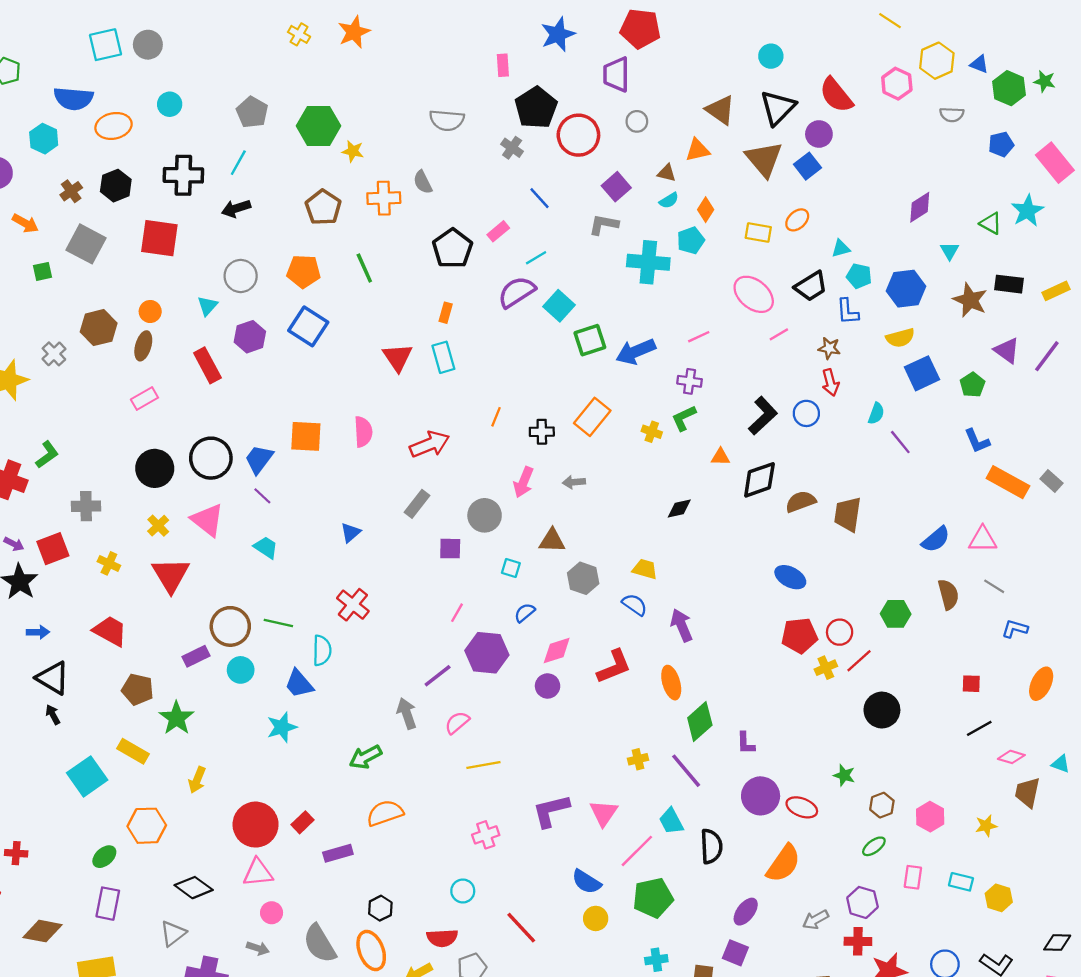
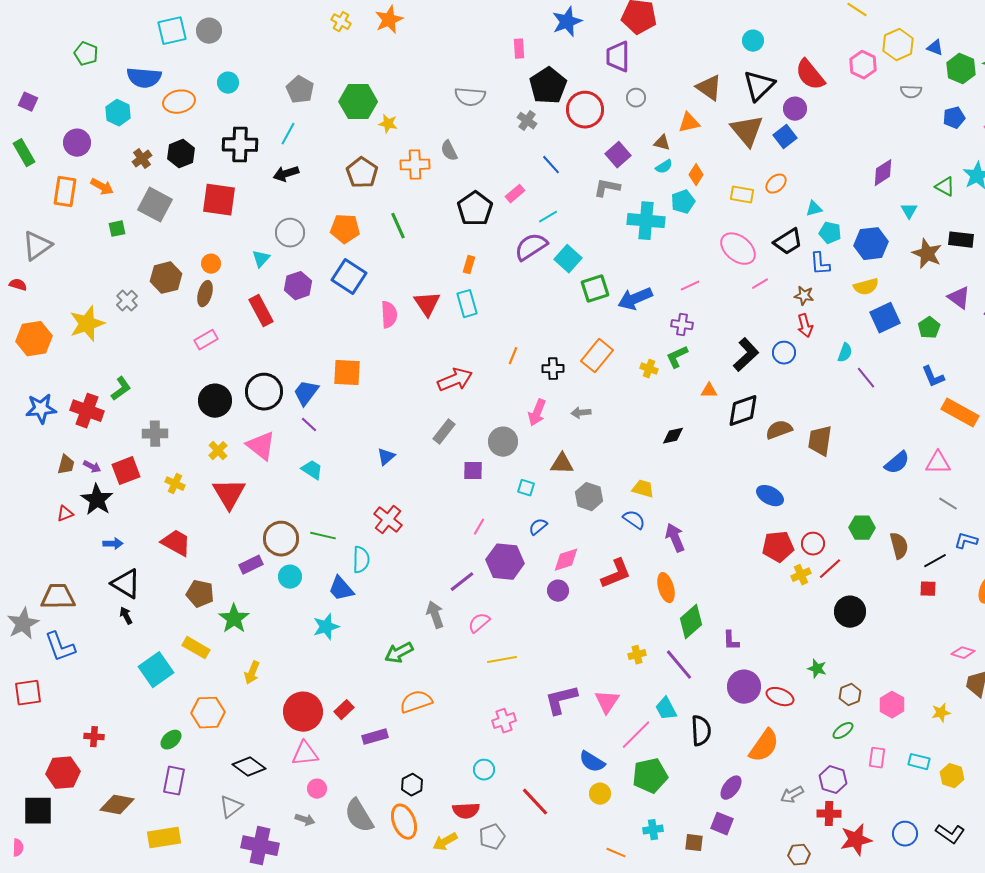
pink semicircle: (363, 432) -> (389, 315), moved
brown semicircle: (948, 594) -> (899, 546), moved
black line: (979, 728) -> (935, 561), moved

